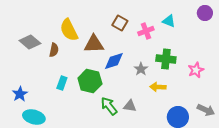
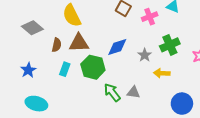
brown triangle: (94, 44) -> (79, 43), moved
brown semicircle: (54, 50) -> (57, 45), moved
green cross: (166, 59) -> (170, 45), turned -30
blue star: (20, 94) -> (28, 70), moved

